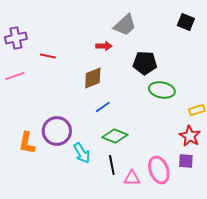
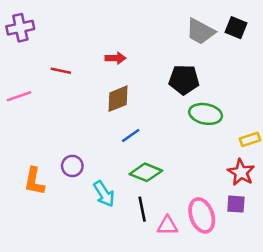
gray trapezoid: (125, 25) -> (200, 31), moved, turned 70
purple cross: (16, 38) -> (20, 28), moved
red arrow: (104, 46) -> (115, 58), moved
purple circle: (57, 131) -> (72, 166), size x0.6

